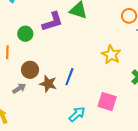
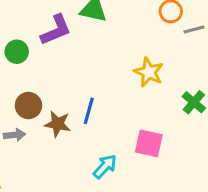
gray arrow: (19, 88) -> (14, 135), turned 32

